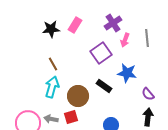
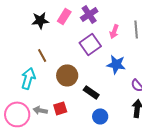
purple cross: (113, 23) -> (89, 14), moved
black rectangle: (104, 86) -> (91, 92), moved
cyan arrow: (52, 87) -> (28, 78), moved
brown circle: (78, 96) -> (67, 75), moved

